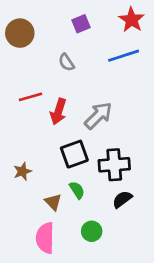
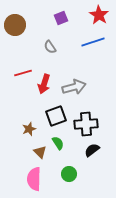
gray arrow: (98, 116) -> (74, 87), turned 30
brown star: (22, 171) -> (29, 129), moved

